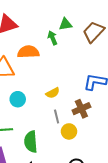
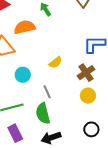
gray line: (57, 117) -> (47, 92), moved
yellow circle: (69, 131) -> (88, 96), moved

